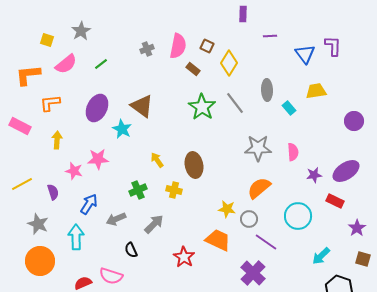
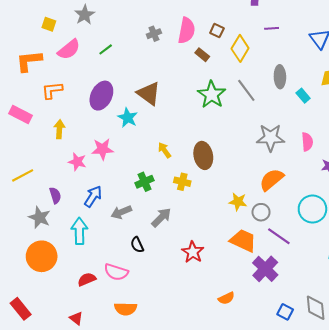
purple line: (270, 36) -> (272, 28), moved
purple semicircle: (53, 192) -> (55, 195), moved
orange trapezoid: (218, 240) -> (243, 241), moved

